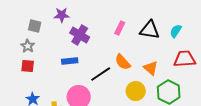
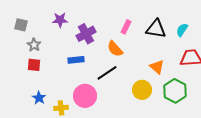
purple star: (62, 15) -> (60, 20), moved
gray square: (35, 26) -> (21, 25), moved
purple cross: (80, 35) -> (86, 34), turned 30
orange semicircle: (123, 62) -> (115, 49), moved

